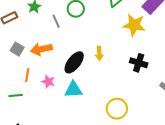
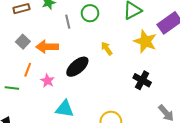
yellow arrow: (99, 53) -> (107, 48), moved, turned 136
cyan triangle: (73, 90) -> (65, 109), moved

